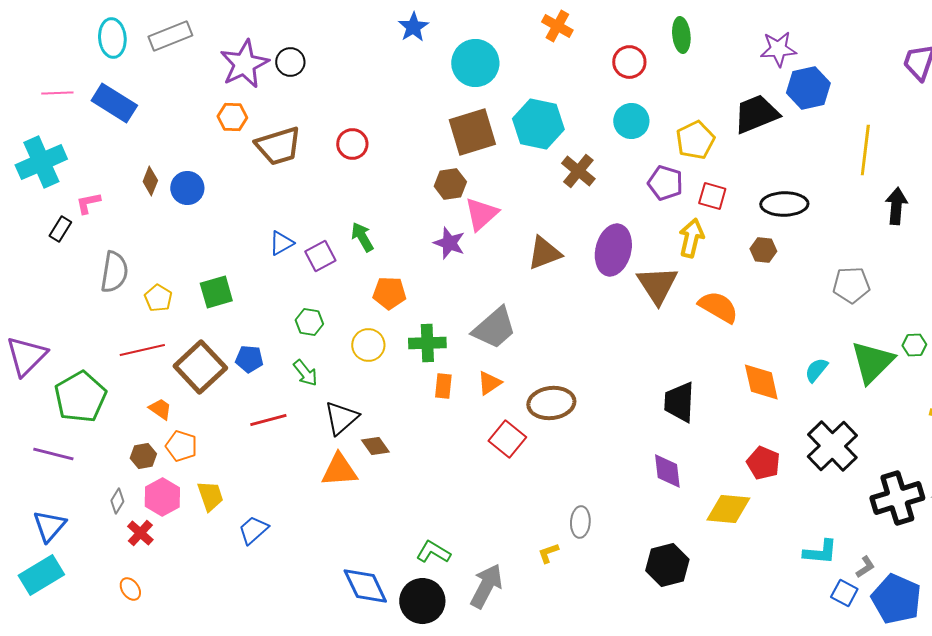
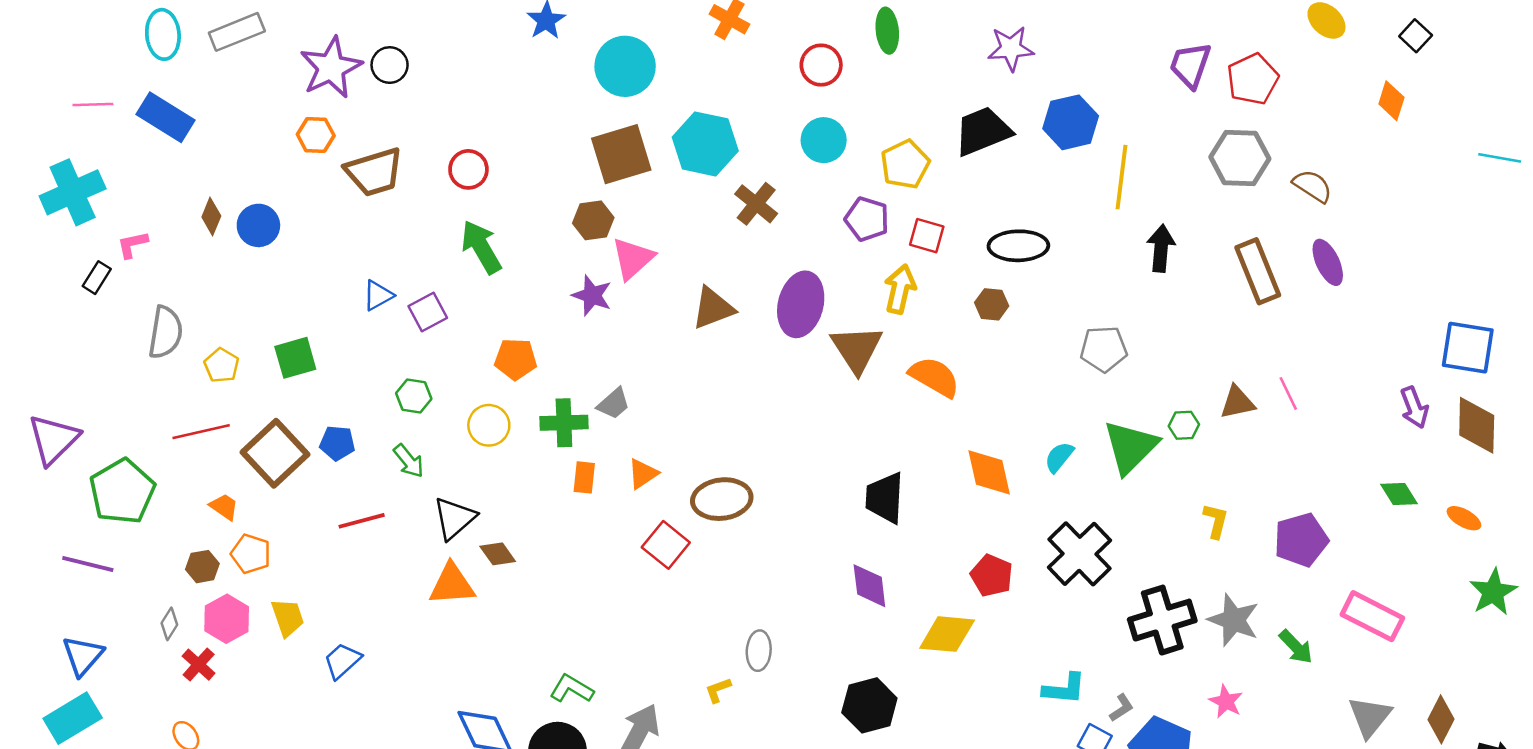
blue hexagon: (808, 88) -> (1071, 122), moved
green arrow: (362, 237) -> (481, 247), moved, size x1.4
gray trapezoid: (494, 328) -> (614, 404), moved, size x0.6

